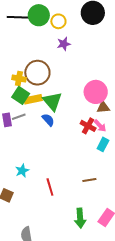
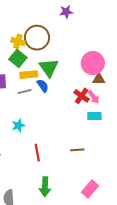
yellow rectangle: (33, 99) -> (29, 75), moved
gray line: (19, 117) -> (25, 92), moved
cyan rectangle: (103, 144) -> (94, 116), turned 56
cyan star: (22, 171) -> (18, 125), moved
green arrow: (80, 218) -> (45, 187), moved

